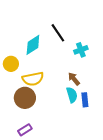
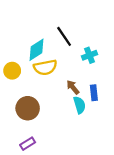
yellow semicircle: (33, 79) -> (45, 67), moved
brown arrow: (74, 79) -> (73, 87), moved
blue rectangle: (85, 100) -> (94, 93), moved

